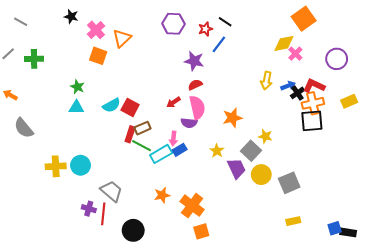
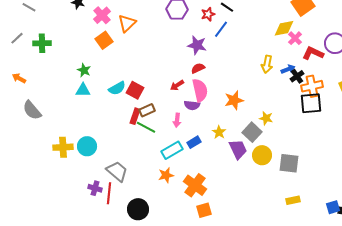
orange square: (98, 56) -> (104, 40), turned 36
red L-shape: (314, 86) -> (313, 53), moved
blue rectangle: (180, 150) -> (194, 142), moved
cyan rectangle: (161, 154) -> (172, 150), moved
gray square: (289, 183) -> (289, 163), turned 30

